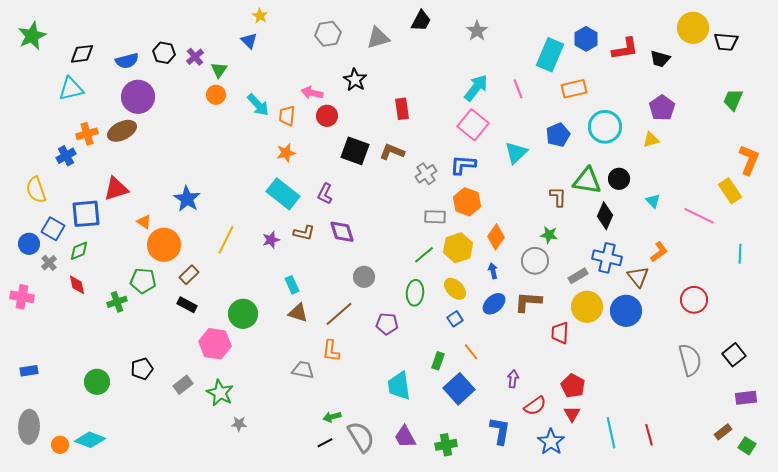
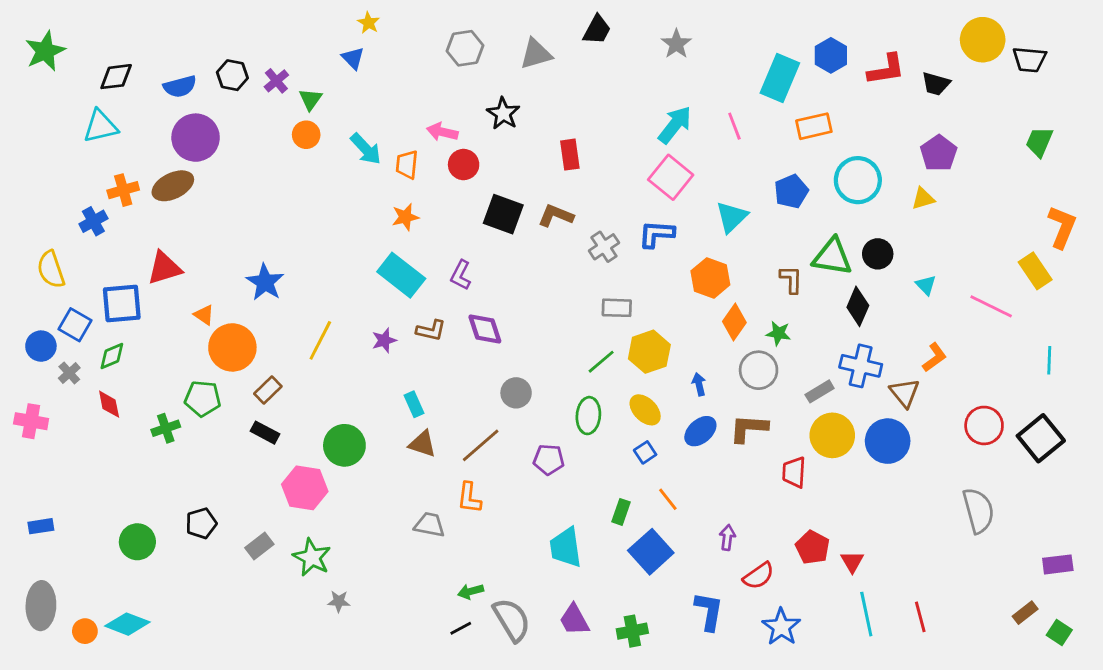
orange hexagon: (467, 202) -> (710, 278), moved
orange diamond: (496, 237) -> (734, 322), moved
black square: (734, 355) -> (1041, 438), moved, size x1.4
red triangle: (572, 414) -> (852, 562), moved

